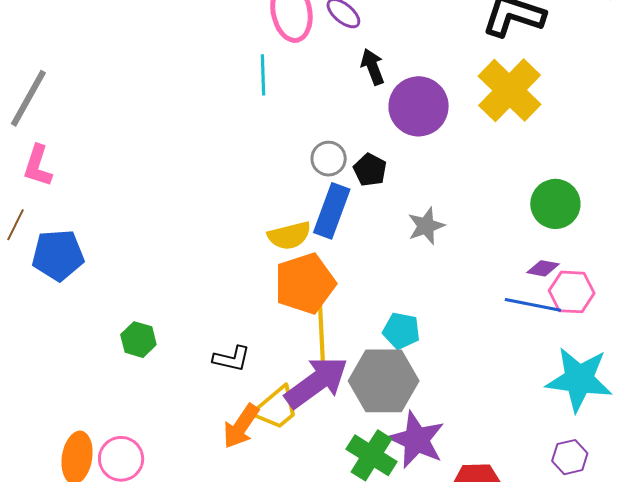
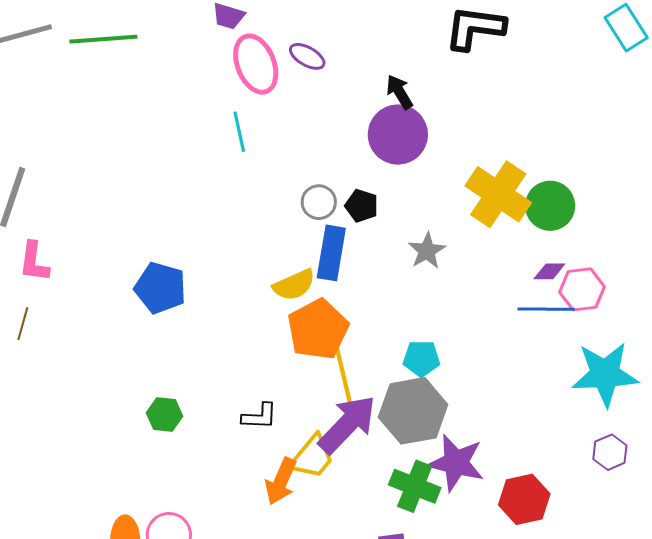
black arrow: (373, 67) -> (399, 92), moved
yellow cross: (510, 90) -> (498, 194), moved
blue pentagon: (58, 255) -> (160, 288), moved, turned 30

